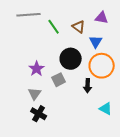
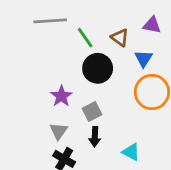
black circle: (71, 59) -> (98, 68), moved
black arrow: (88, 86) -> (95, 137), moved
cyan triangle: (106, 109) -> (131, 152), moved

